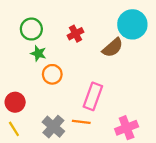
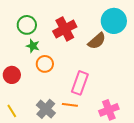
red cross: (75, 34) -> (65, 29), size x1.6
red circle: (15, 102) -> (12, 75), moved

